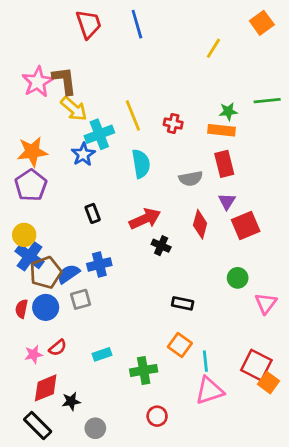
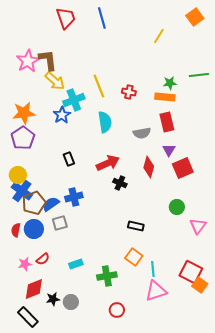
gray circle: (95, 428) -> (71, 302), moved

